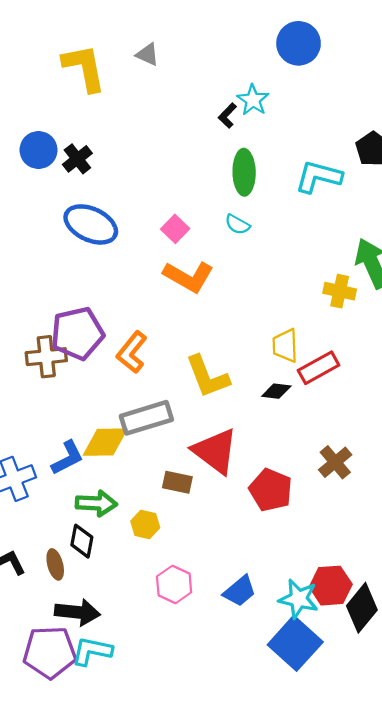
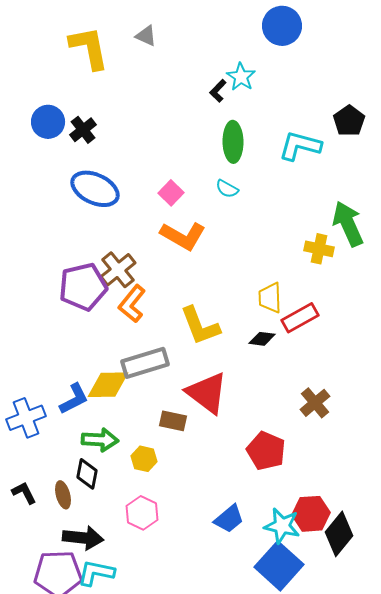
brown cross: (46, 357) -> (118, 270), moved, turned -33
red pentagon: (271, 490) -> (266, 451), moved
pink hexagon: (174, 584) -> (142, 513), moved

